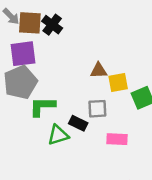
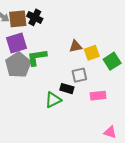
green L-shape: (42, 106) -> (37, 57), moved

